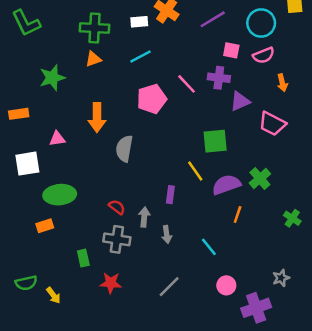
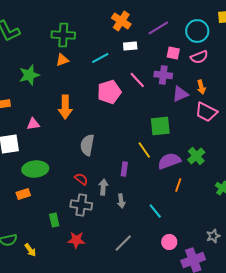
white rectangle: (139, 22) -> (130, 46), moved
orange arrow: (282, 83) -> (201, 87), moved
gray semicircle: (124, 149) -> (87, 145), moved

